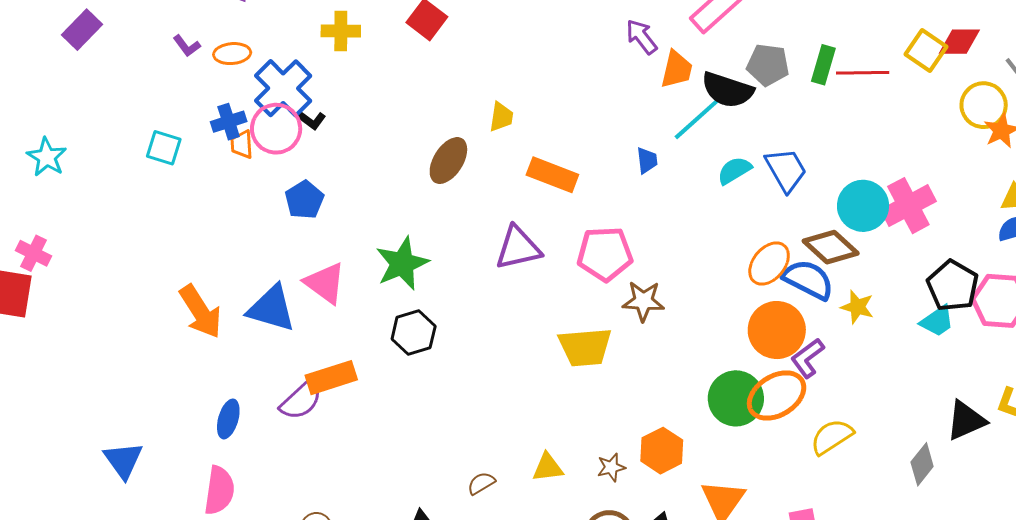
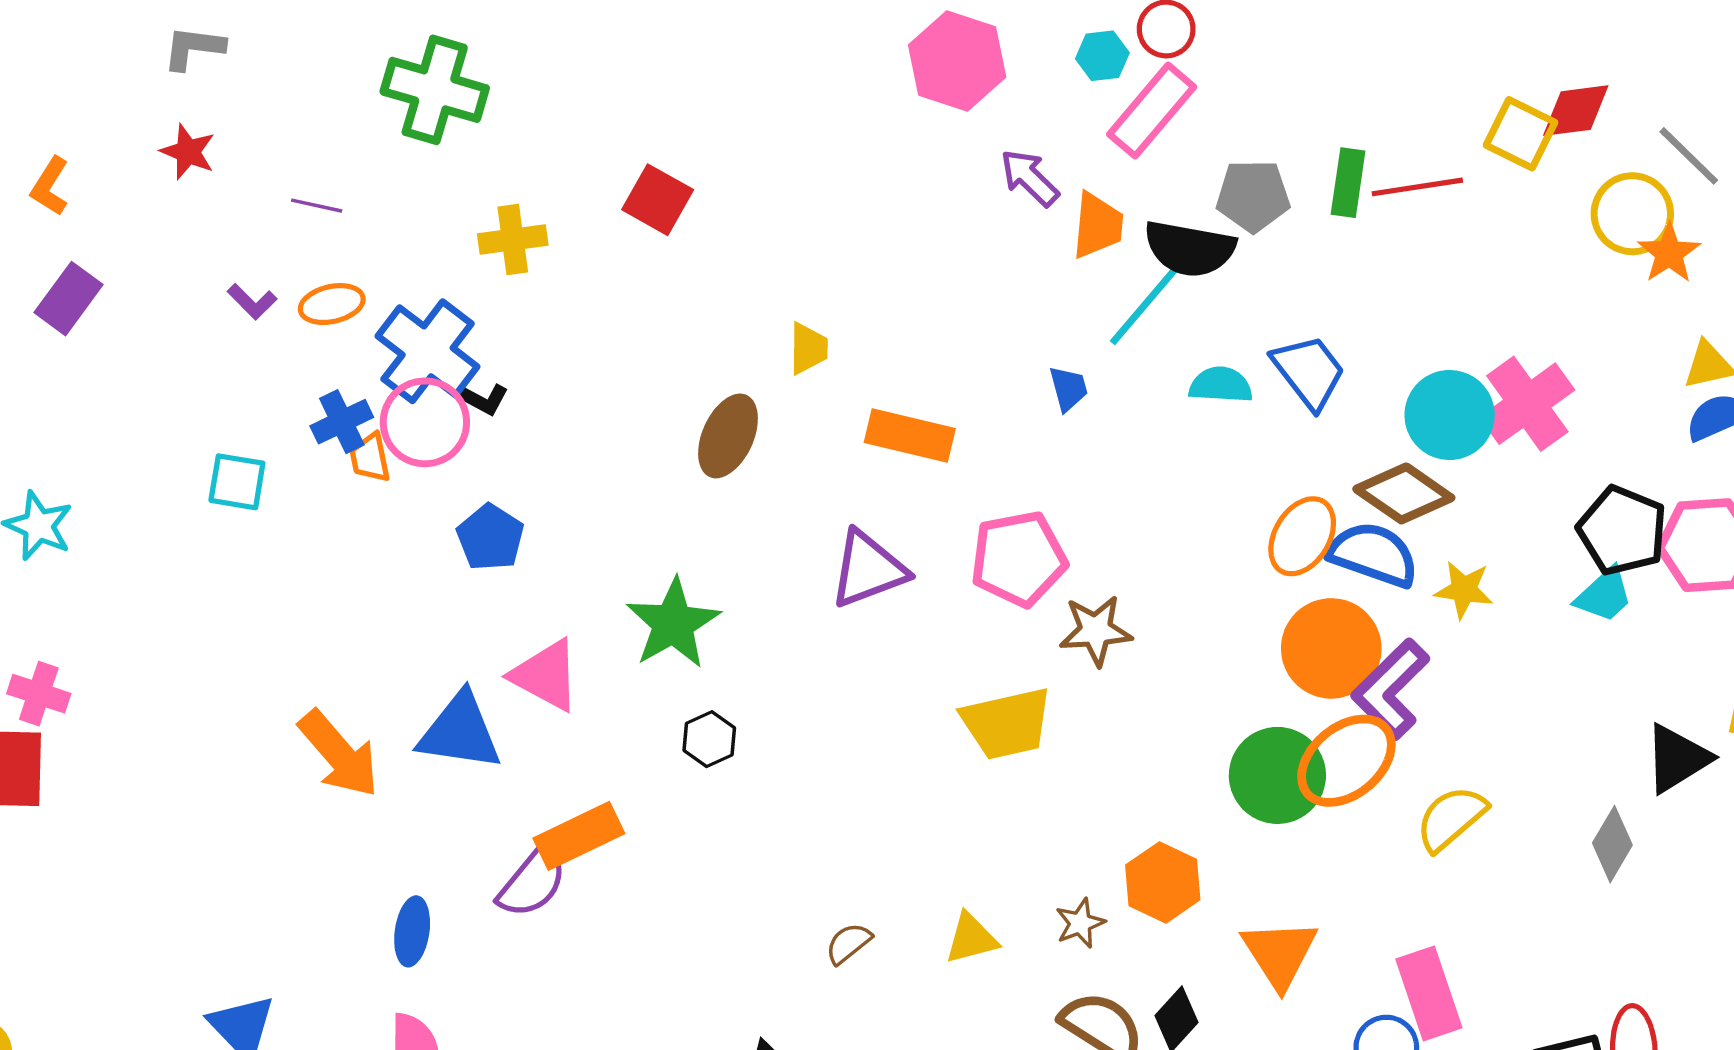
cyan semicircle: (734, 170) -> (1221, 385), turned 42
black hexagon: (414, 333) -> (709, 739), size x0.7
purple L-shape: (807, 358) -> (1391, 689), size x1.4
brown semicircle: (481, 483) -> (848, 943), moved

